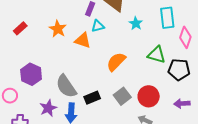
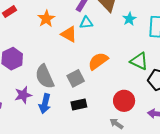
cyan star: (136, 23) -> (129, 19), moved
gray square: (122, 96) -> (76, 78), moved
black rectangle: (92, 98) -> (79, 105), moved

